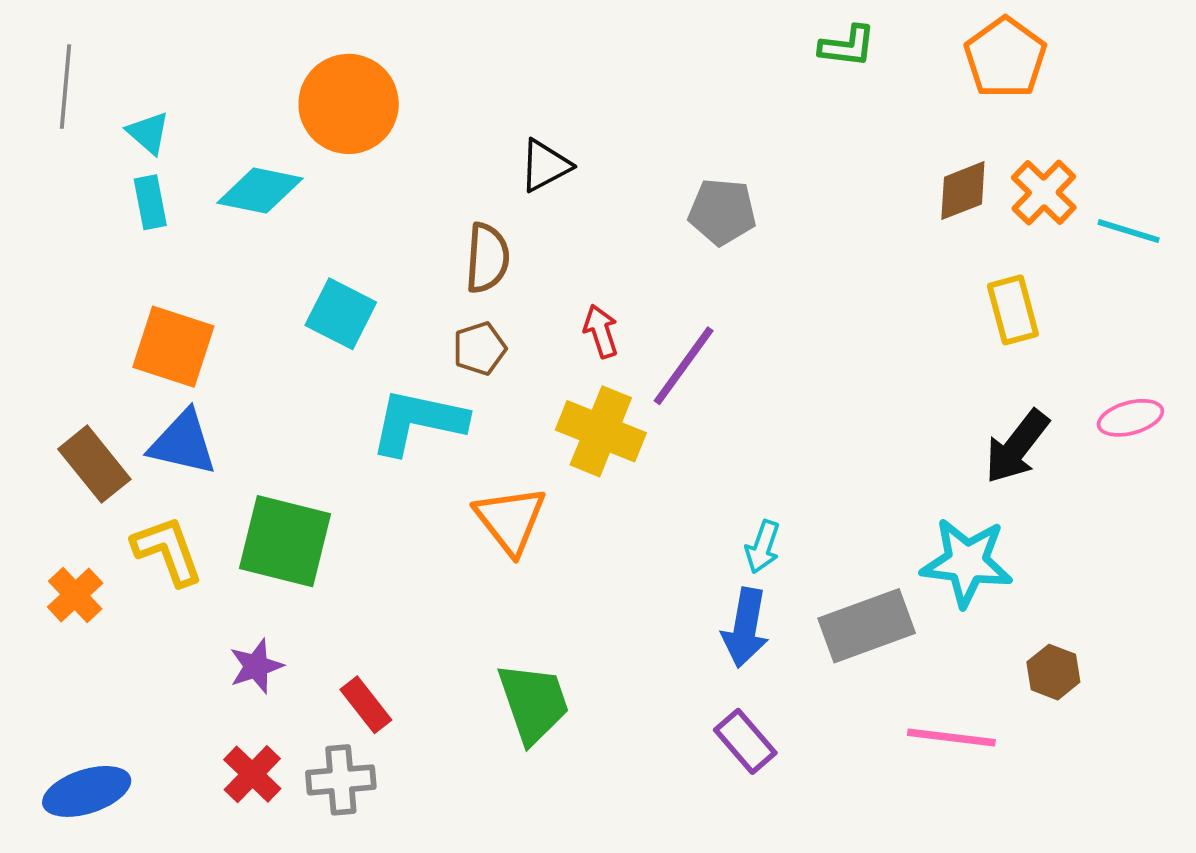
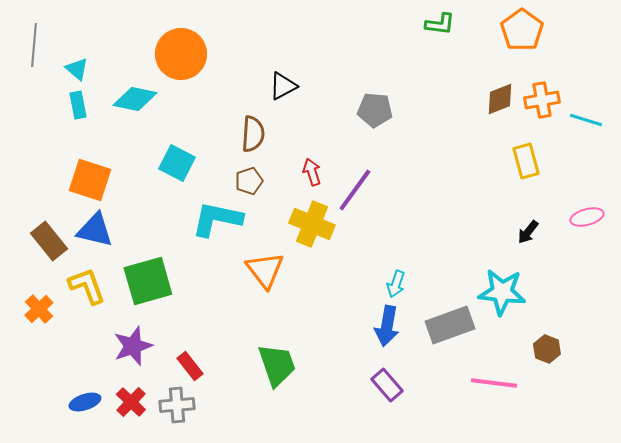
orange cross: (1044, 193) -> (542, 100), turned 36
black arrow: (1017, 447) -> (528, 232), size x0.6
green square: (285, 541) -> (148, 281), turned -30
purple star: (256, 666) -> (133, 346), size x1.4
blue ellipse: (87, 791) -> (85, 402), moved, size x0.7

